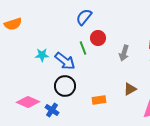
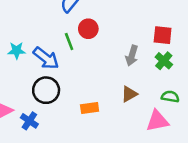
gray arrow: (124, 53) -> (132, 56), moved

